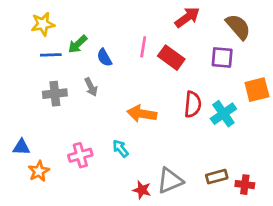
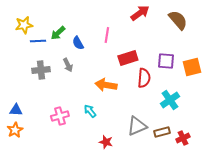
yellow star: (43, 24) -> (24, 25), moved
red rectangle: (171, 58) -> (128, 58), moved, turned -54
purple square: (222, 58) -> (166, 61), moved
cyan cross: (223, 114) -> (170, 100), moved
orange star: (39, 171) -> (15, 130), moved
gray triangle: (170, 181) -> (137, 126), moved
red cross: (245, 185) -> (183, 138), turned -32

